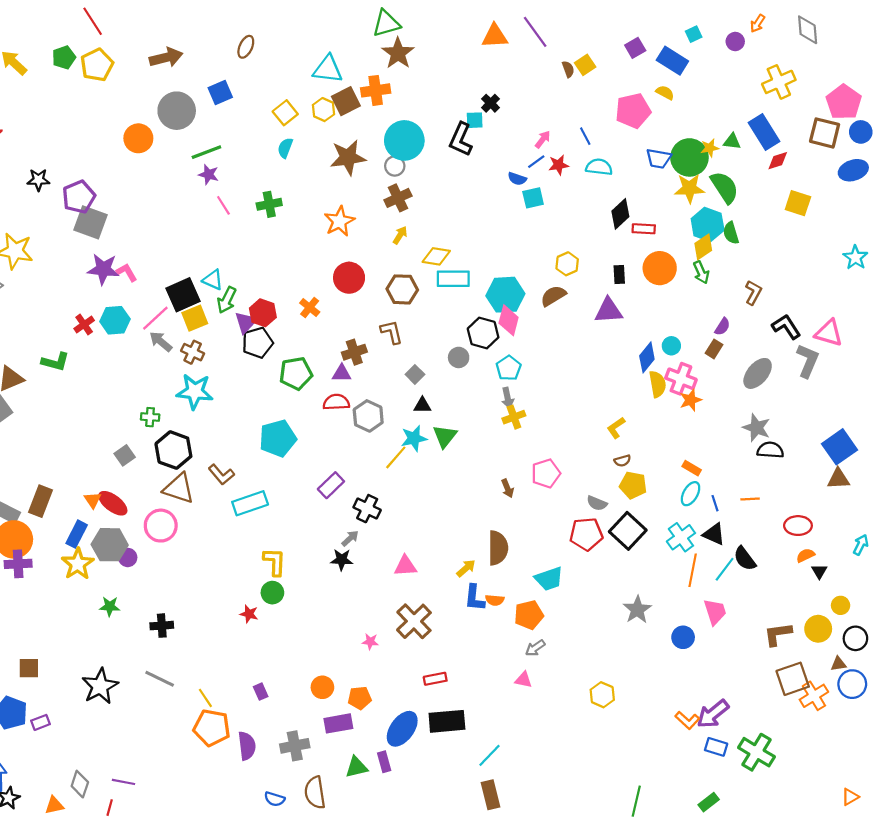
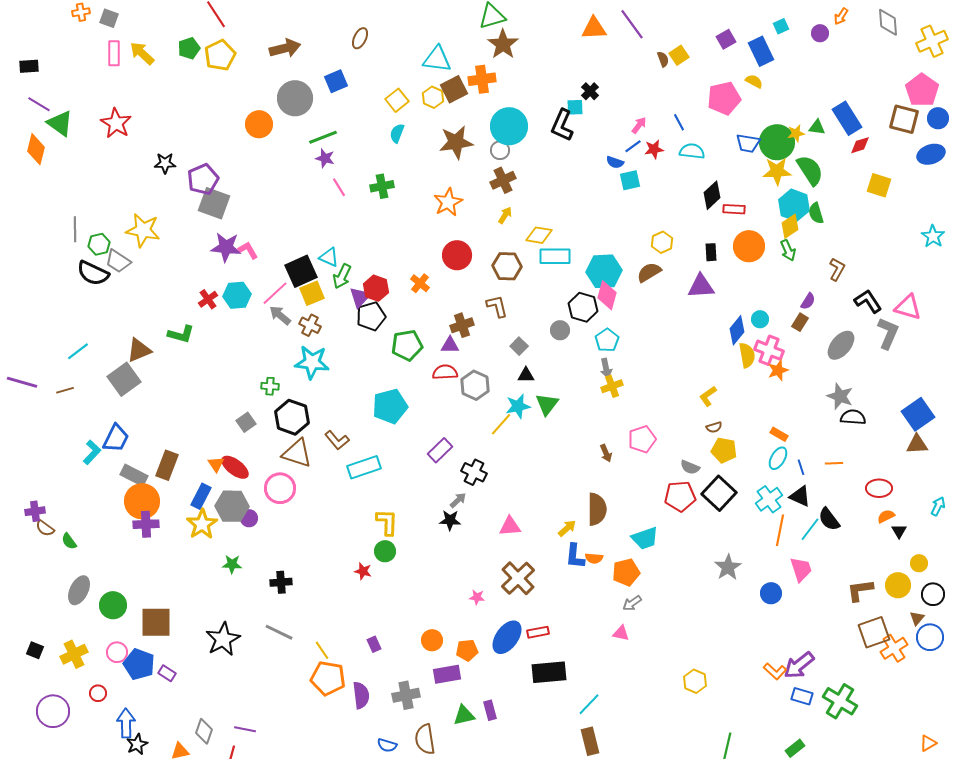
blue rectangle: (672, 61) -> (761, 51), turned 32
yellow cross: (779, 82) -> (932, 41), moved
brown triangle: (838, 664) -> (917, 618), turned -42
brown square: (29, 668) -> (156, 622), size x1.6
yellow hexagon: (602, 695) -> (695, 681), moved
purple rectangle: (40, 722) -> (167, 673), turned 54
blue ellipse: (402, 729) -> (507, 637), moved

